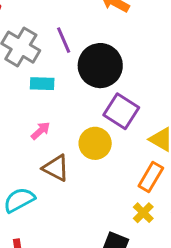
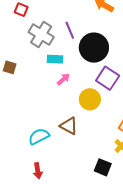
pink arrow: (41, 131) -> (63, 79), moved
brown triangle: (56, 168) -> (69, 126), moved

